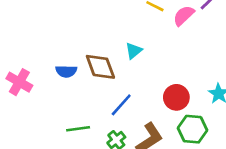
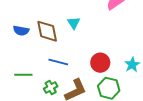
cyan triangle: (134, 51) -> (74, 23), turned -32
blue line: (121, 105) -> (58, 62), turned 54

